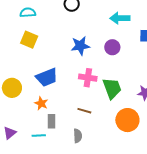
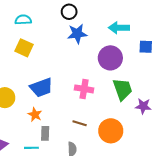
blue star: (80, 46) -> (77, 34), moved
purple circle: (112, 47) -> (110, 58), size x1.5
green trapezoid: (112, 88) -> (123, 89), moved
orange circle: (127, 120) -> (111, 131), moved

